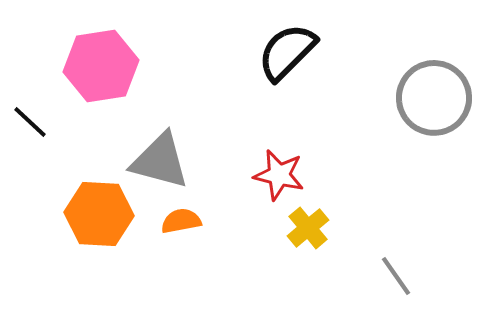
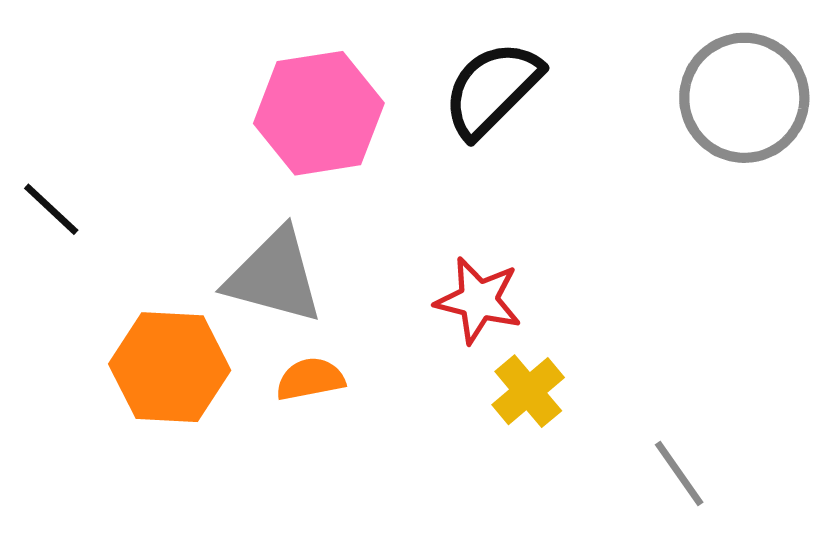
pink hexagon: (101, 66) -> (319, 113), moved
gray circle: (434, 98) -> (744, 98), moved

